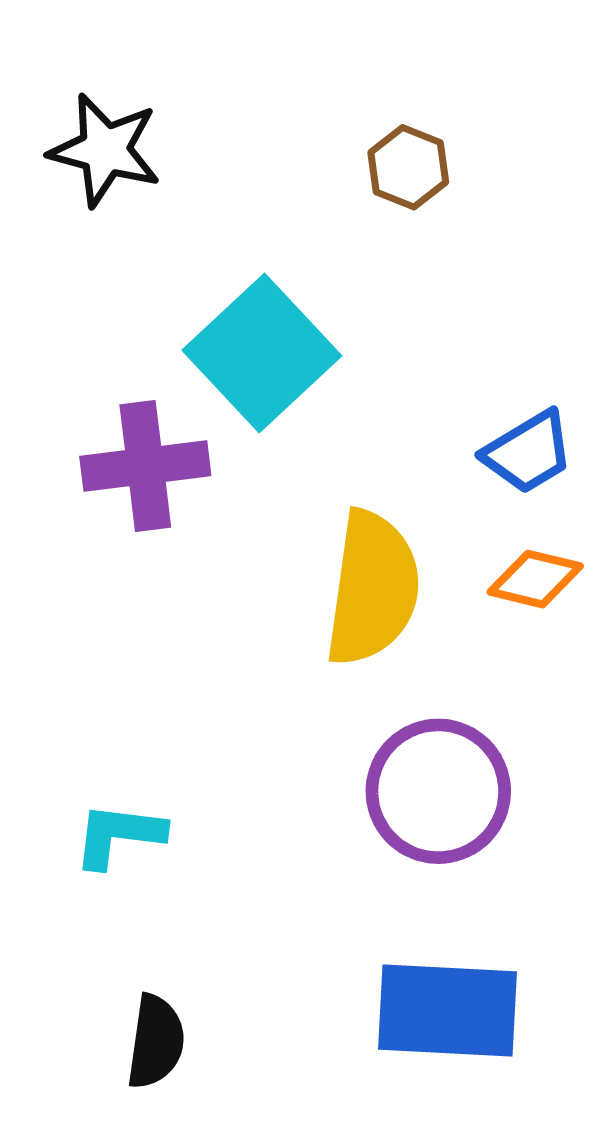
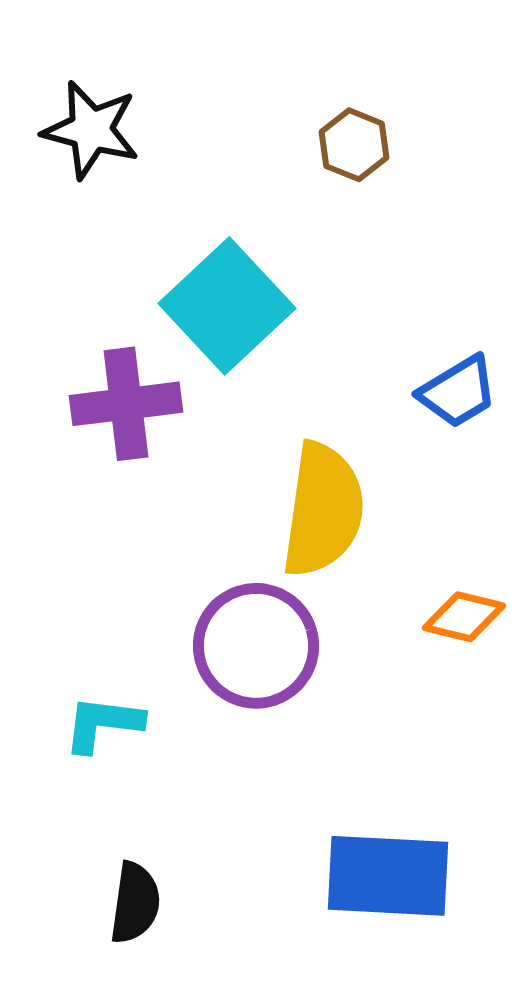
orange diamond: (535, 579) -> (464, 617), moved
purple circle: (438, 791) -> (256, 646), moved

